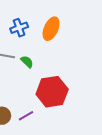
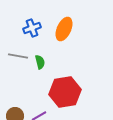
green semicircle: (27, 62) -> (40, 62), turned 32

